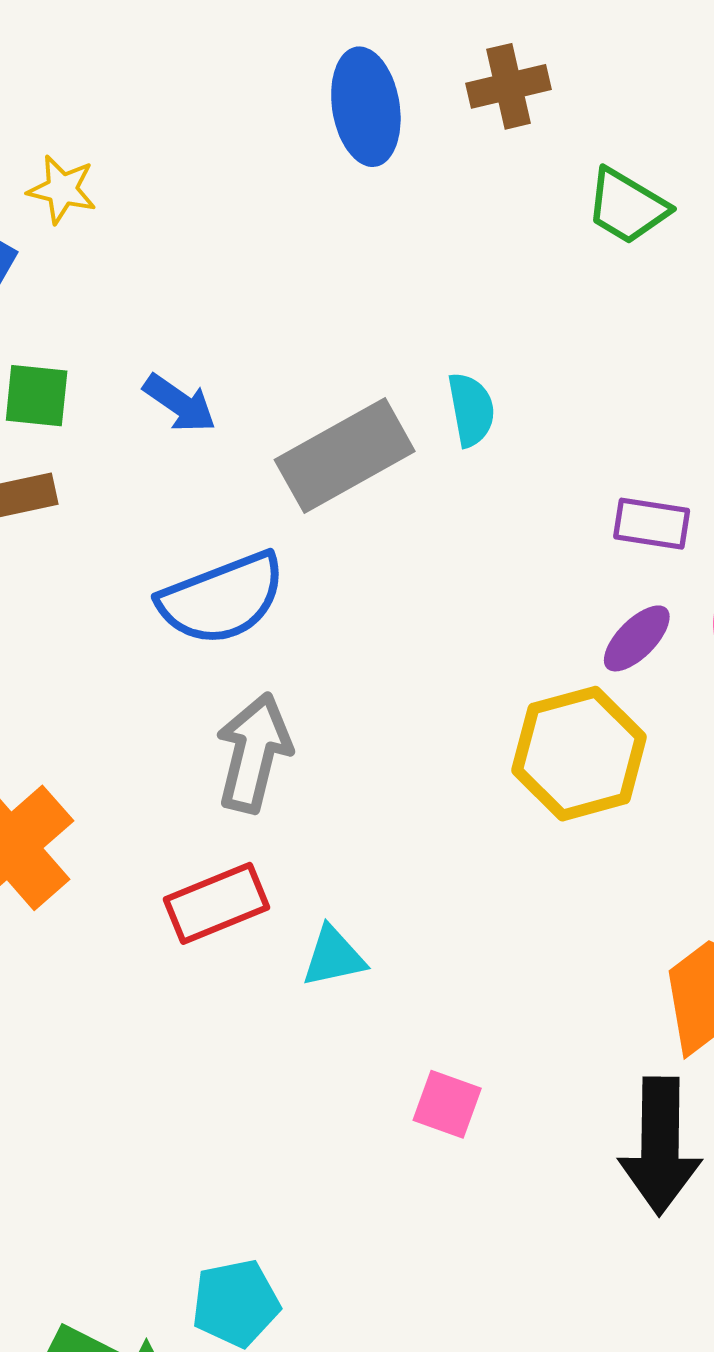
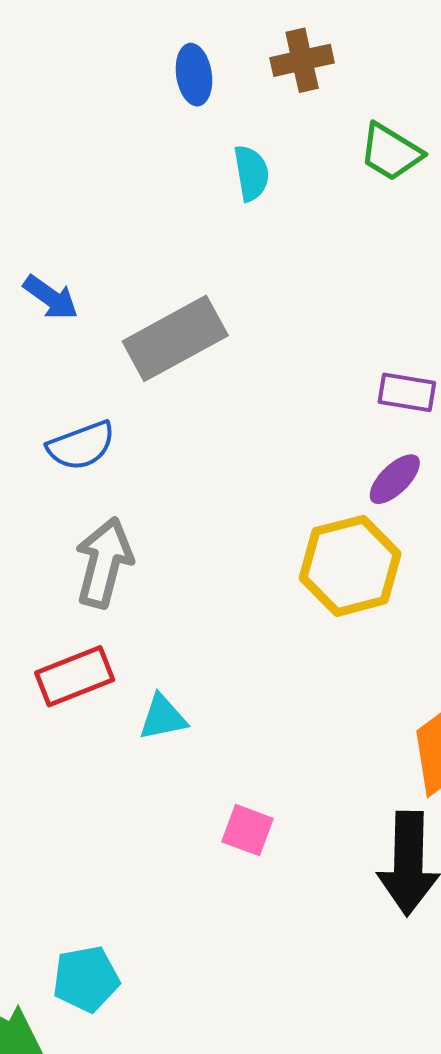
blue ellipse: (366, 107) -> (194, 75), size x0.7
cyan semicircle: (471, 410) -> (251, 173), moved
blue semicircle: (222, 599) -> (81, 446), size x0.7

